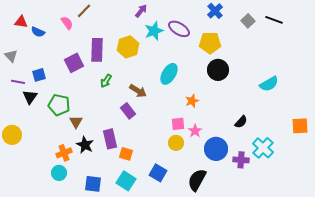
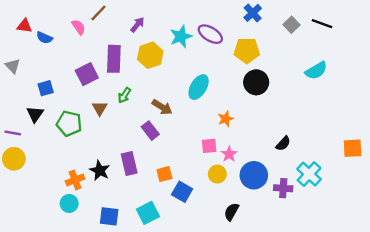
purple arrow: (141, 11) -> (137, 25), moved
purple line: (18, 82) -> (13, 133), moved
cyan semicircle: (269, 84) -> (316, 71), moved
brown triangle: (76, 122) -> (100, 108), moved
yellow circle: (176, 143) -> (217, 174), moved
orange square: (126, 154) -> (164, 174), moved, turned -32
blue square: (158, 173) -> (182, 192), moved
black semicircle: (197, 180) -> (231, 212), size x0.7
cyan square: (126, 181) -> (148, 213), turned 30

